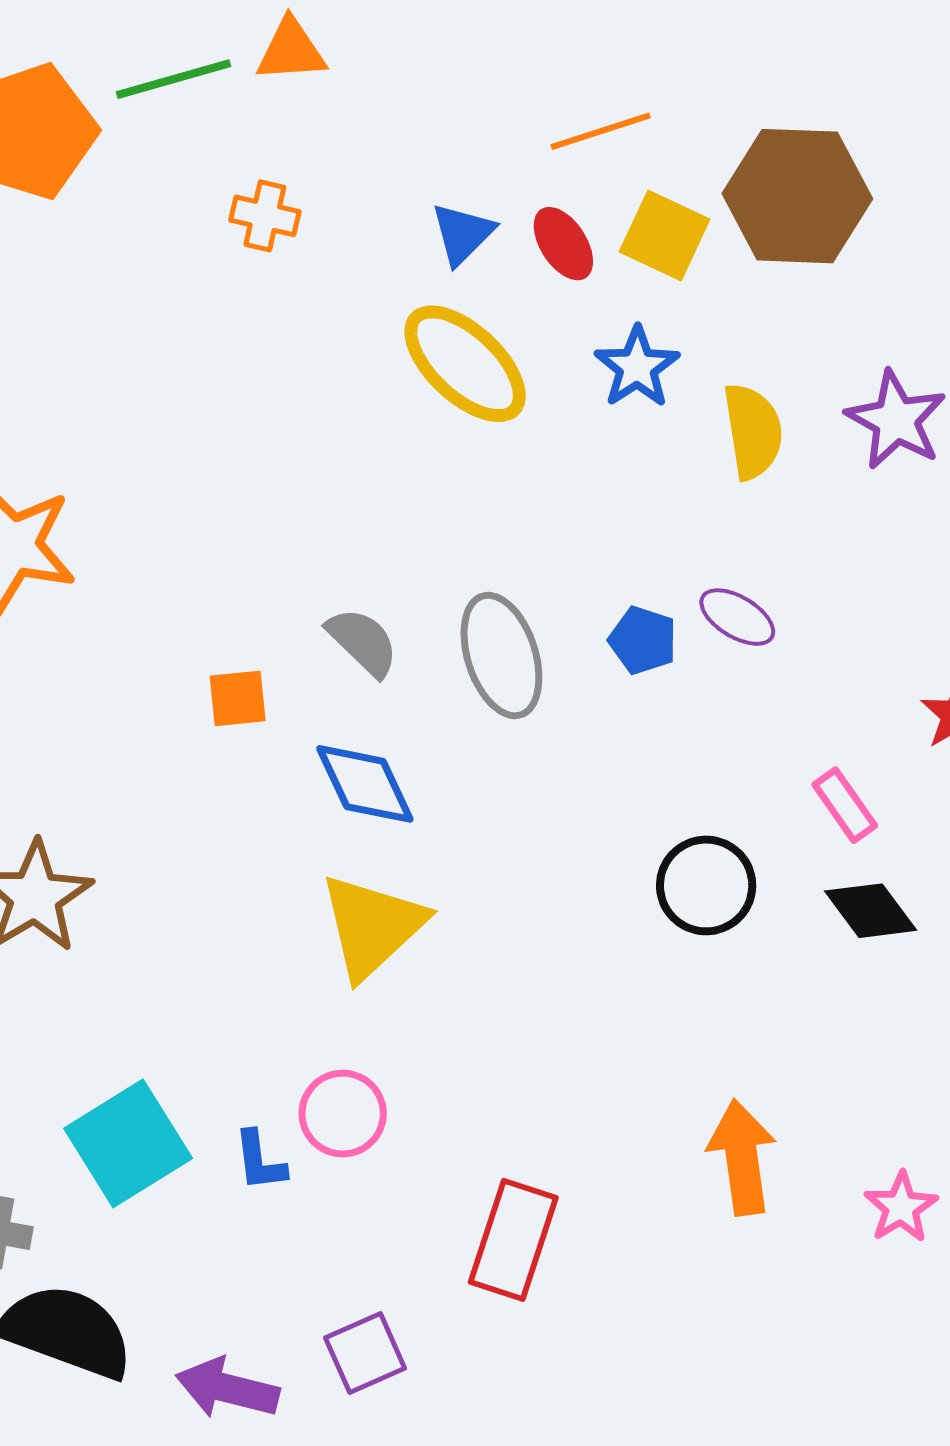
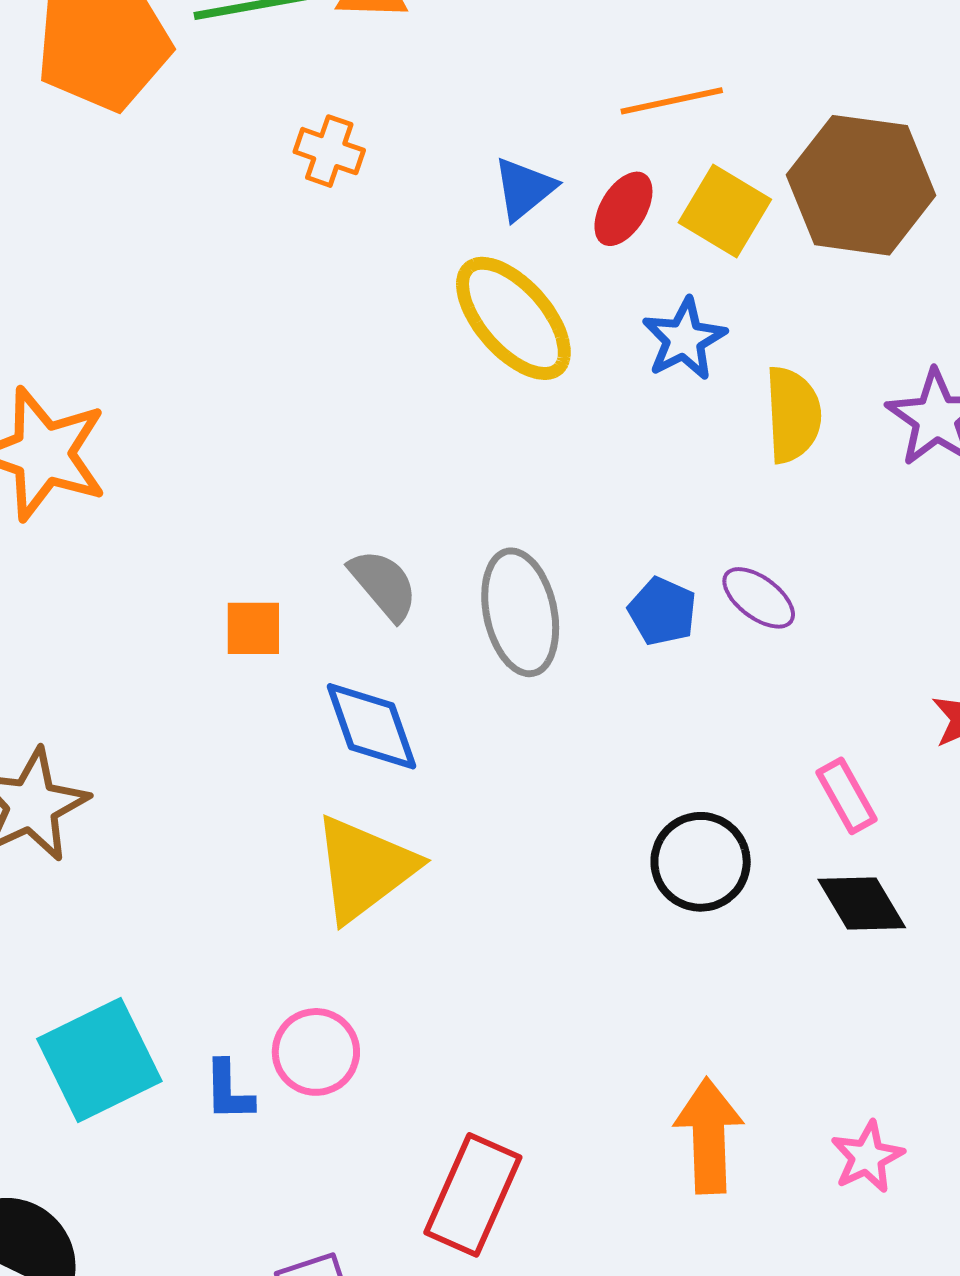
red ellipse: (563, 244) -> (623, 209), turned 58
pink star: (901, 1207) -> (867, 1157), moved

